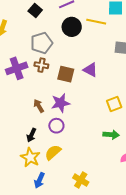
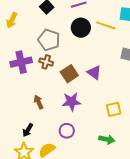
gray pentagon: (42, 43) -> (49, 40), turned 30
brown square: (66, 74) -> (69, 74), turned 36
purple star: (61, 103) -> (72, 102), moved
purple circle: (56, 126) -> (67, 131), moved

